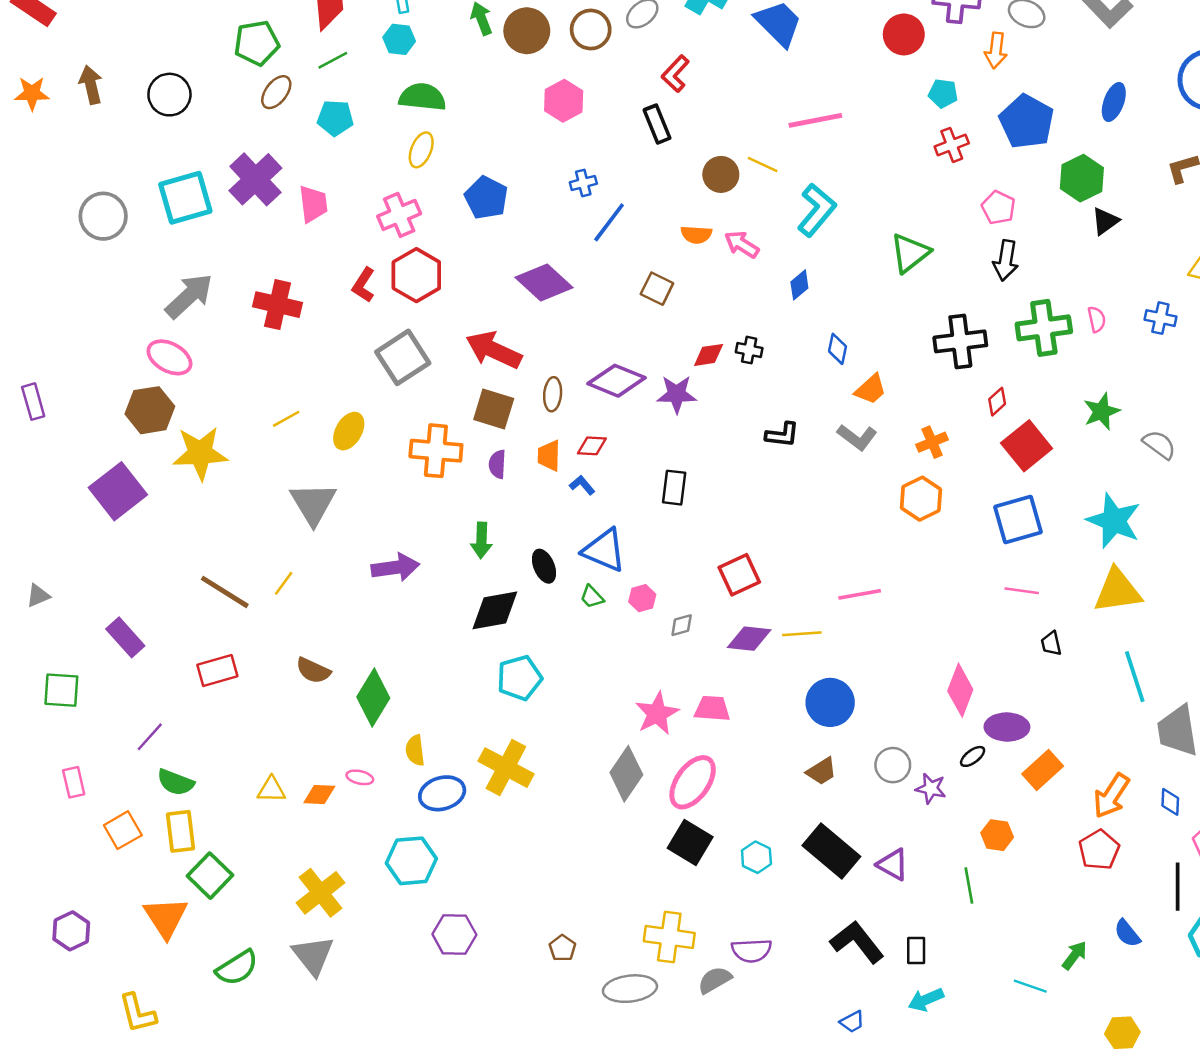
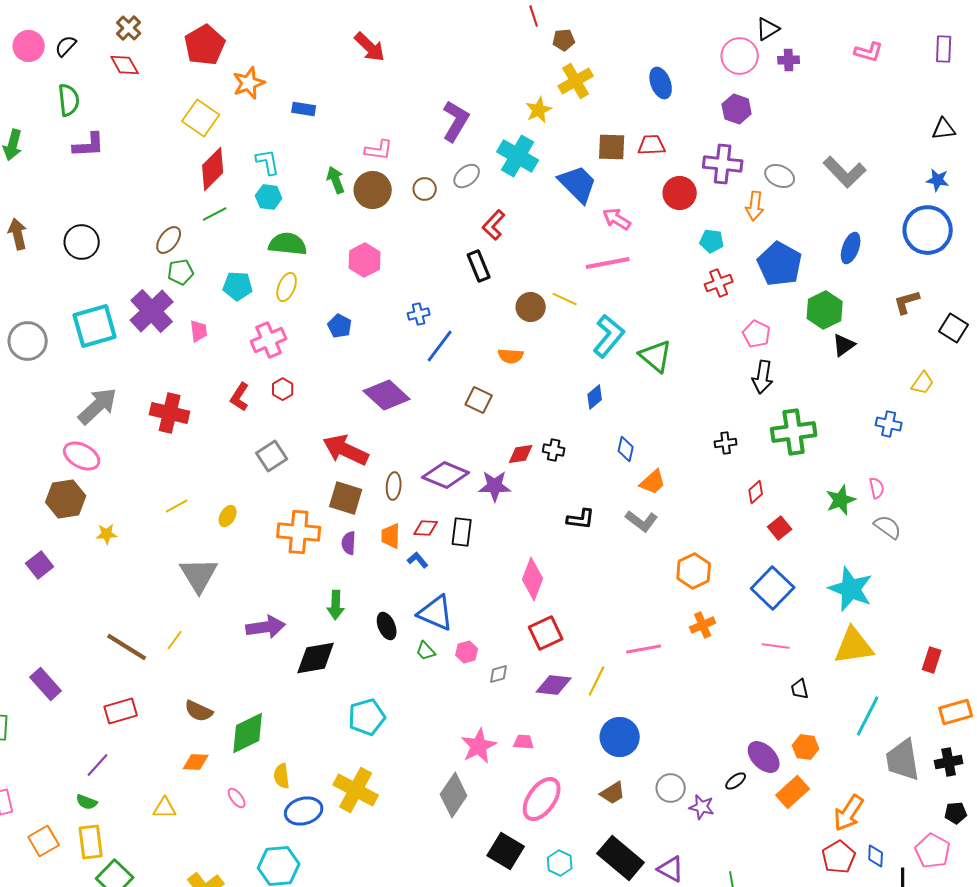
brown circle: (591, 30) -> (425, 189), size x0.7
green pentagon: (257, 43) -> (181, 272), moved, size x0.7
pink hexagon: (564, 101) -> (365, 260), moved
cyan pentagon: (335, 118) -> (238, 286), moved
blue pentagon: (486, 198) -> (340, 326), size x0.7
pink trapezoid: (313, 204) -> (199, 331), size x0.7
pink arrow: (742, 244) -> (617, 219), moved
green triangle: (910, 253) -> (656, 356), moved, turned -42
red hexagon: (416, 275) -> (283, 389), size x0.5
pink semicircle: (1097, 319) -> (877, 488), moved
black cross: (960, 341) -> (726, 443), size x0.5
gray square: (403, 357) -> (272, 456), size x0.7
yellow ellipse: (349, 431) -> (228, 516), size x0.7
orange cross: (932, 442) -> (703, 625), moved
red square: (1027, 446) -> (780, 528), size x0.6
yellow star: (200, 453) -> (107, 534), size x0.5
black rectangle: (674, 488) -> (462, 532), moved
purple square: (118, 491) -> (40, 565), size x0.6
blue square: (1018, 519) -> (773, 588), turned -30
black diamond: (495, 610) -> (316, 658), moved
yellow line: (802, 634) -> (597, 681), turned -60
cyan line: (1135, 677) -> (868, 716), turned 45
pink diamond: (960, 690) -> (533, 579), moved
green diamond: (373, 698) -> (248, 733), turned 33
pink trapezoid: (712, 709) -> (524, 742), size x0.7
purple ellipse: (1007, 727) -> (764, 757), turned 44
purple line: (150, 737) -> (98, 765), moved
pink ellipse: (360, 777) -> (237, 798), turned 40
green semicircle: (176, 782) -> (87, 802), size x0.7
pink ellipse: (693, 782) -> (542, 799), moved
orange diamond: (319, 795) -> (196, 762), moved
blue diamond: (1170, 802) -> (876, 856), moved
orange hexagon: (997, 835) -> (806, 747), moved

